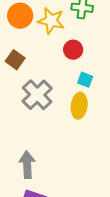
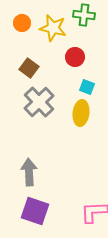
orange circle: (20, 16) -> (22, 23), size x0.7
brown square: (15, 60) -> (29, 68), moved

